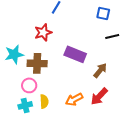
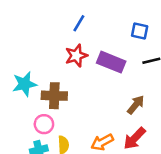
red star: (43, 32) -> (76, 56), moved
purple rectangle: (75, 54) -> (111, 62), moved

